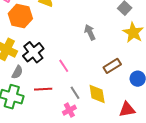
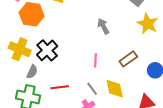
pink line: (64, 66) -> (95, 60), moved, turned 40

